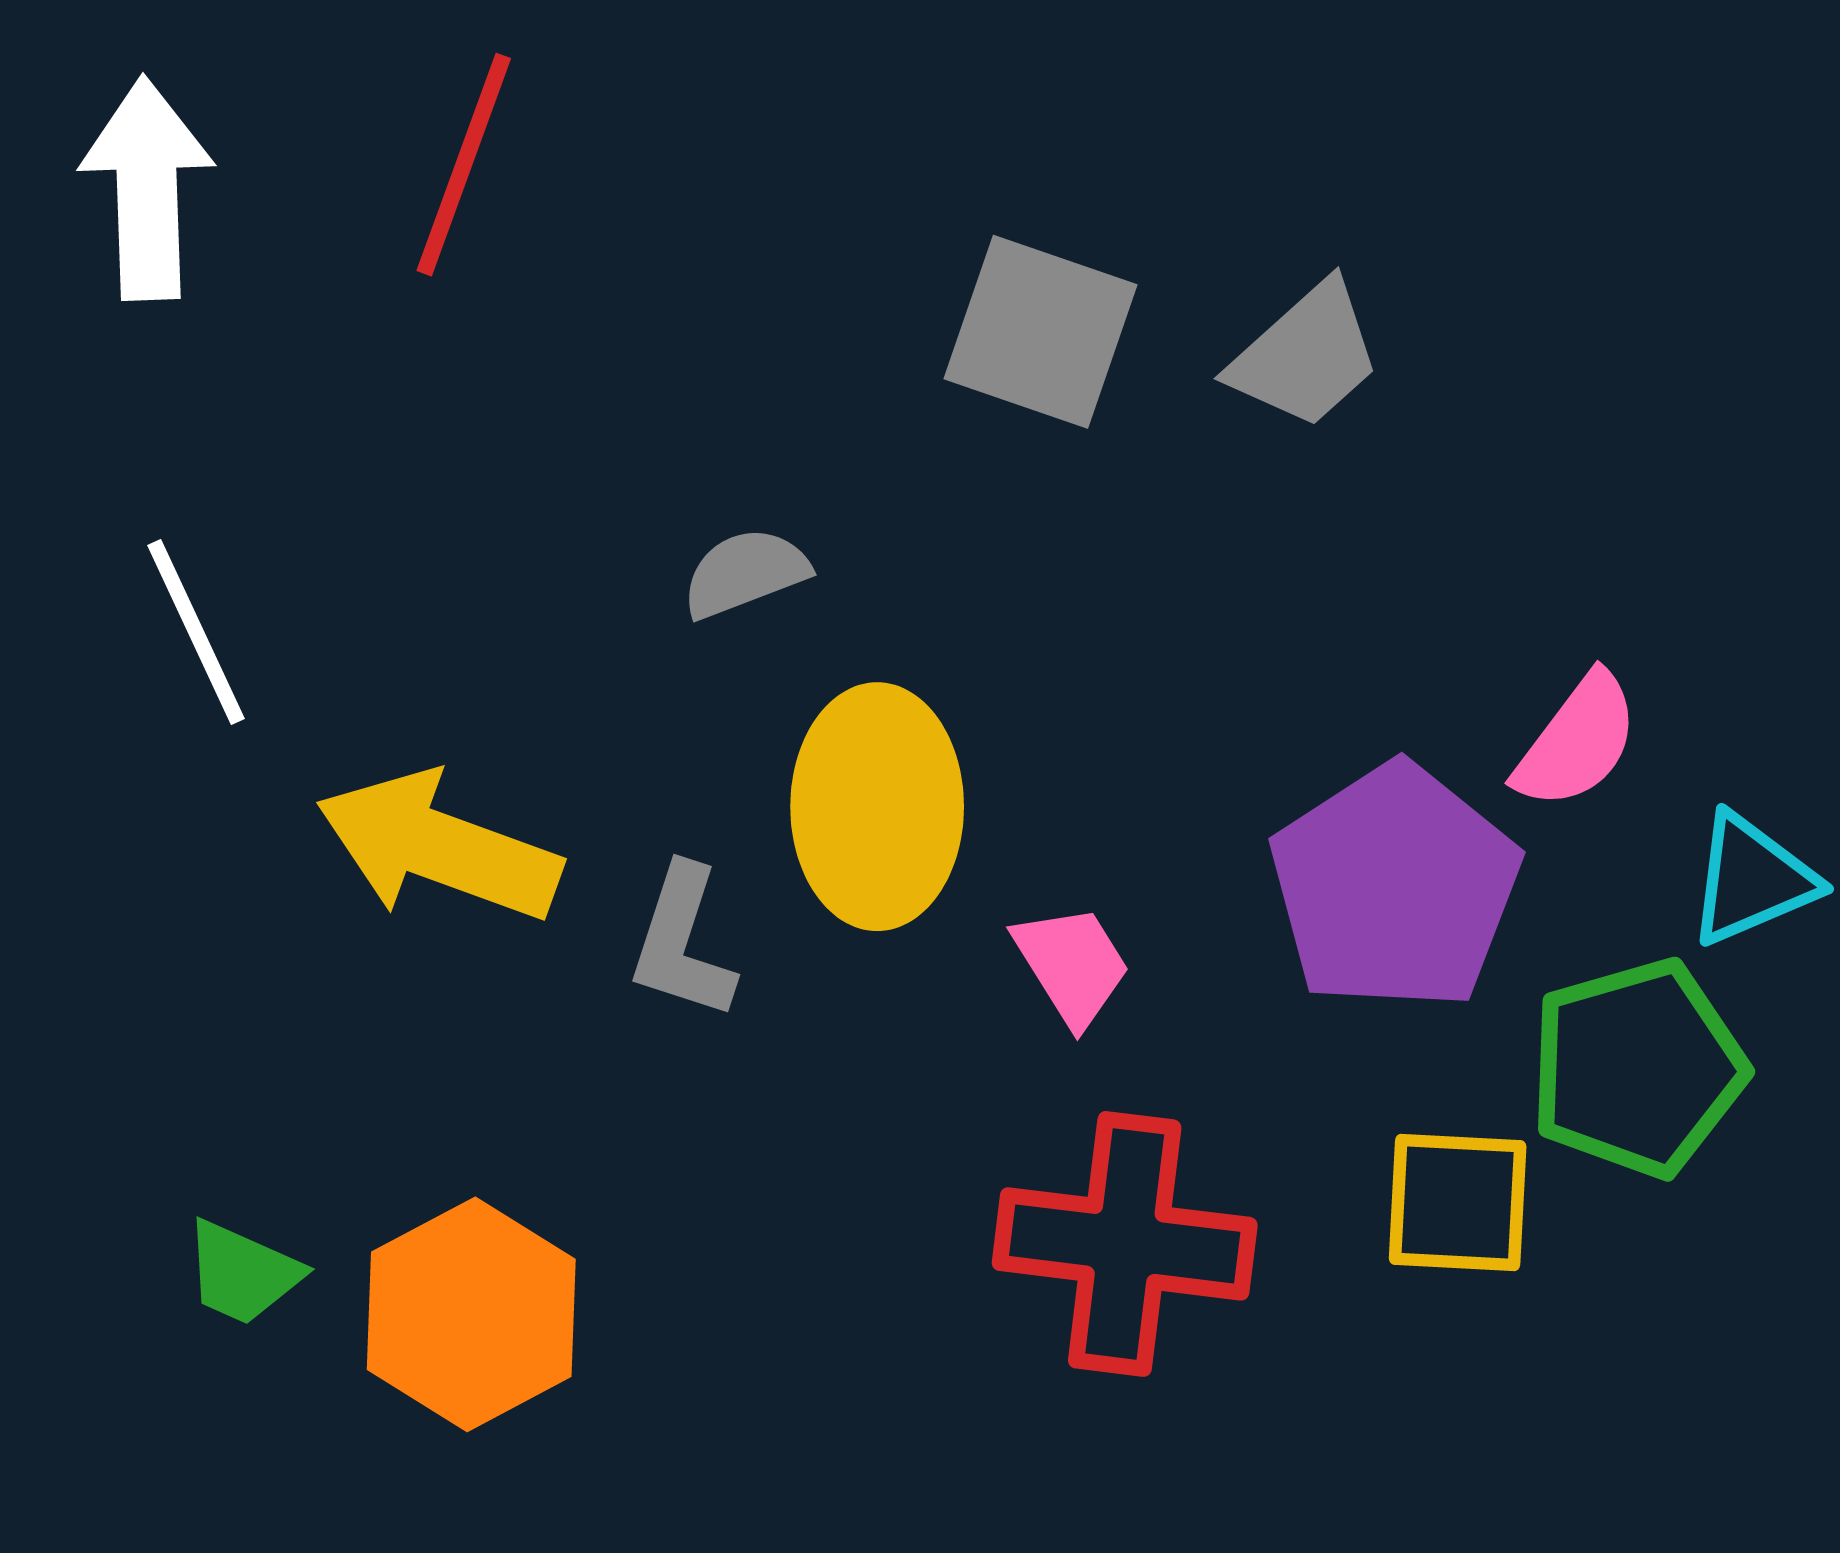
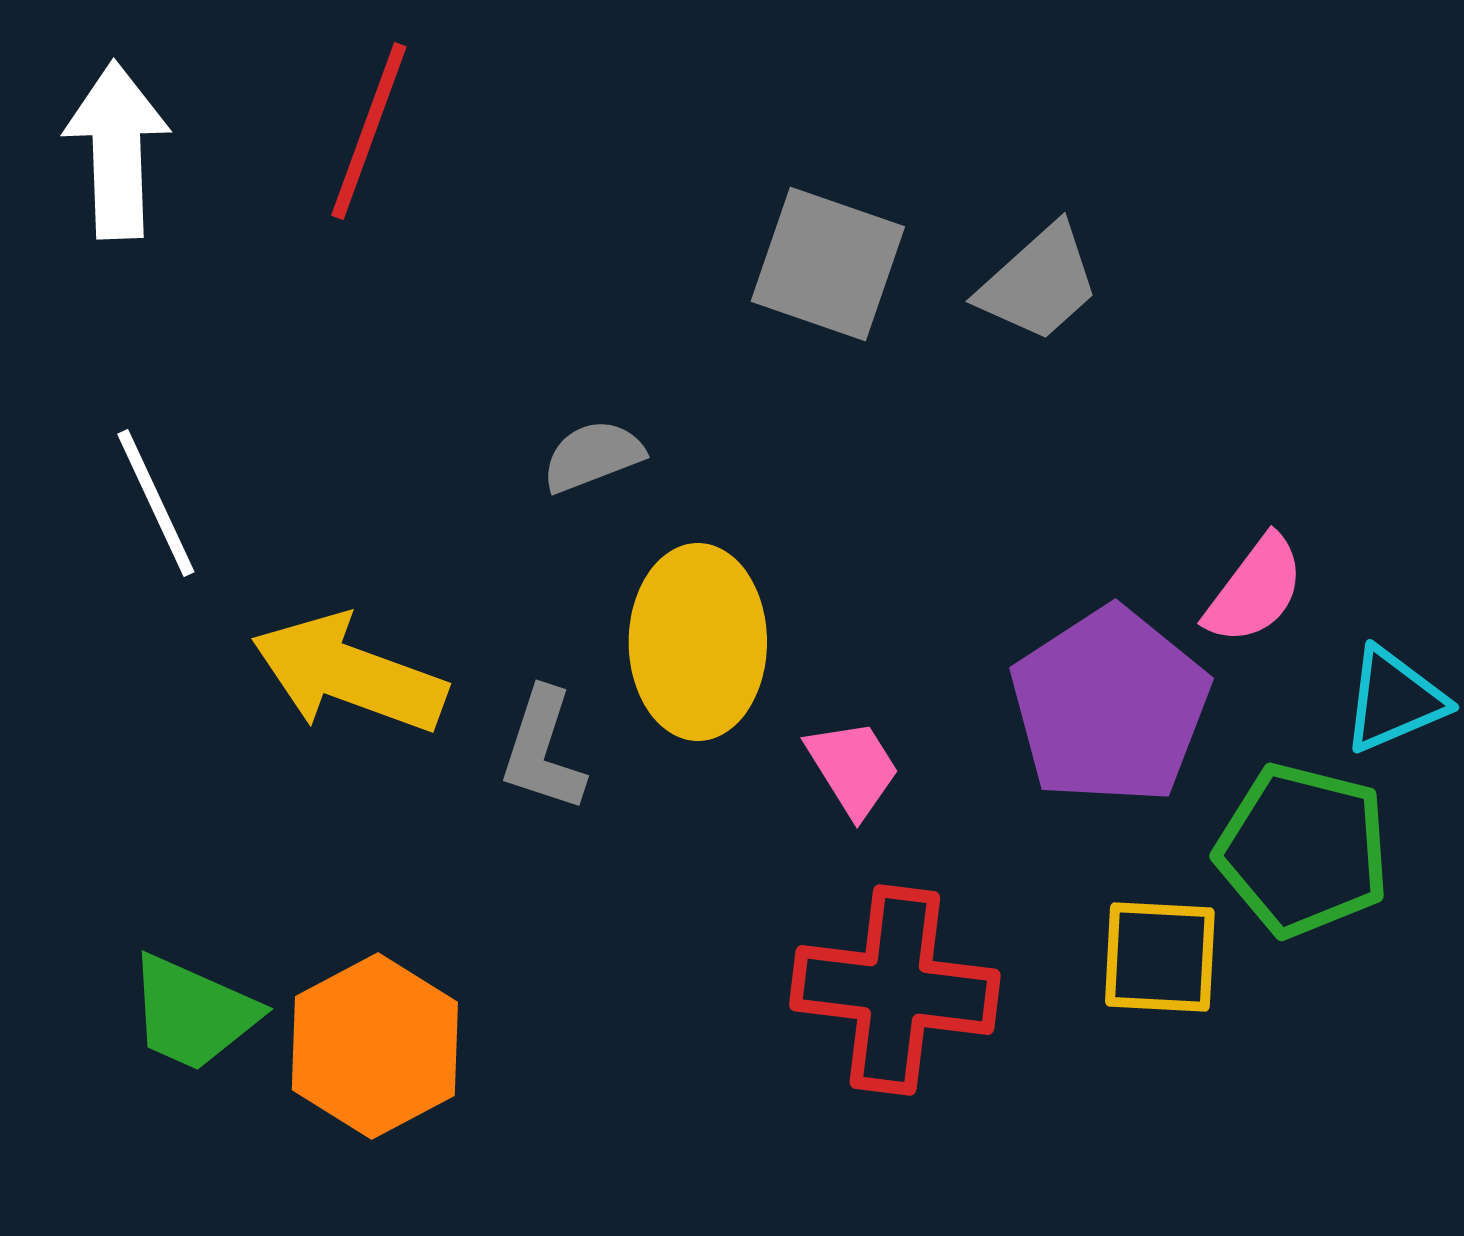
green pentagon: (1637, 1068) -> (1303, 850), turned 30
green trapezoid: (243, 1273) -> (193, 1013), size x1.4

